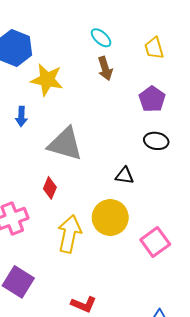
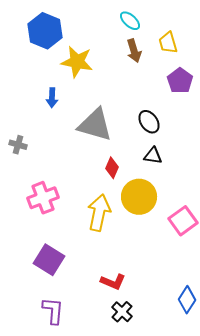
yellow trapezoid: (154, 48) -> (168, 43), moved
black ellipse: (156, 141) -> (149, 122), moved, turned 45
red diamond: (50, 188) -> (112, 168), moved

